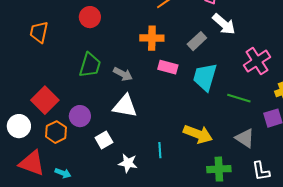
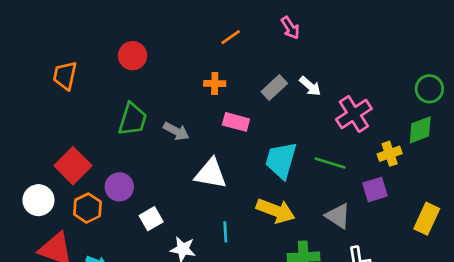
white arrow: (224, 24) -> (310, 86), moved, size x0.7
orange cross: (152, 38) -> (215, 83), size x0.7
cyan trapezoid: (205, 77) -> (281, 160), moved
white triangle: (125, 106) -> (211, 174), moved

